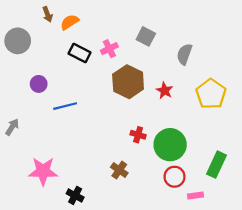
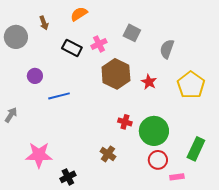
brown arrow: (47, 14) -> (44, 23), moved
orange semicircle: (70, 22) -> (79, 14), moved
black cross: (75, 195) -> (68, 177), turned 35

